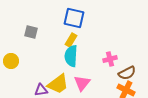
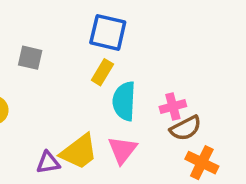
cyan semicircle: (71, 56) -> (124, 101), moved
brown semicircle: (127, 73) -> (186, 128), moved

